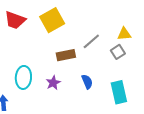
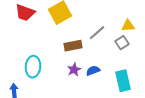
blue semicircle: (87, 82) -> (93, 71), turned -88
purple star: (53, 83) -> (74, 70), moved

